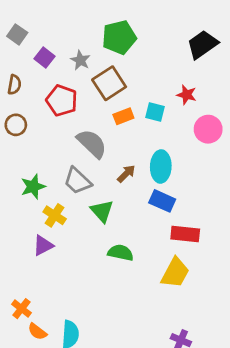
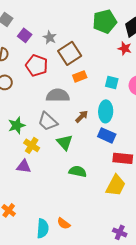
green pentagon: (119, 37) -> (105, 21), moved
red star: (187, 95) -> (125, 48), moved
cyan square: (155, 112) -> (112, 82), moved
gray semicircle: (92, 144) -> (58, 95), turned -45
purple triangle: (43, 245) -> (24, 166), turned 35
orange semicircle: (37, 332) -> (64, 223), moved

